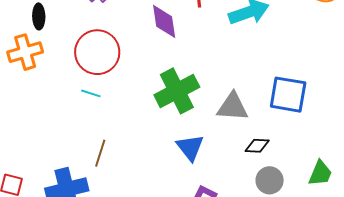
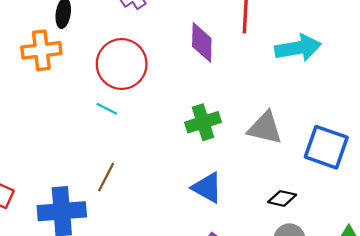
green cross: (177, 91) -> (203, 122), size x0.7
gray triangle: (233, 107) -> (265, 128), moved
blue triangle: (190, 148) -> (207, 188), turned -32

